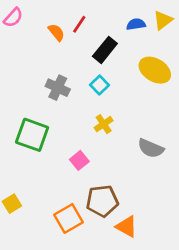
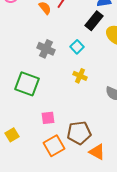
black rectangle: (105, 50) -> (94, 21), moved
yellow cross: (104, 124) -> (80, 76), turned -32
pink square: (79, 160) -> (48, 118), moved, turned 32

